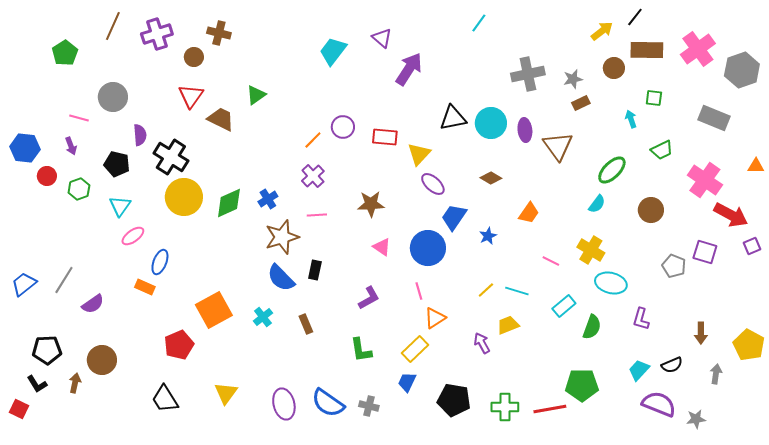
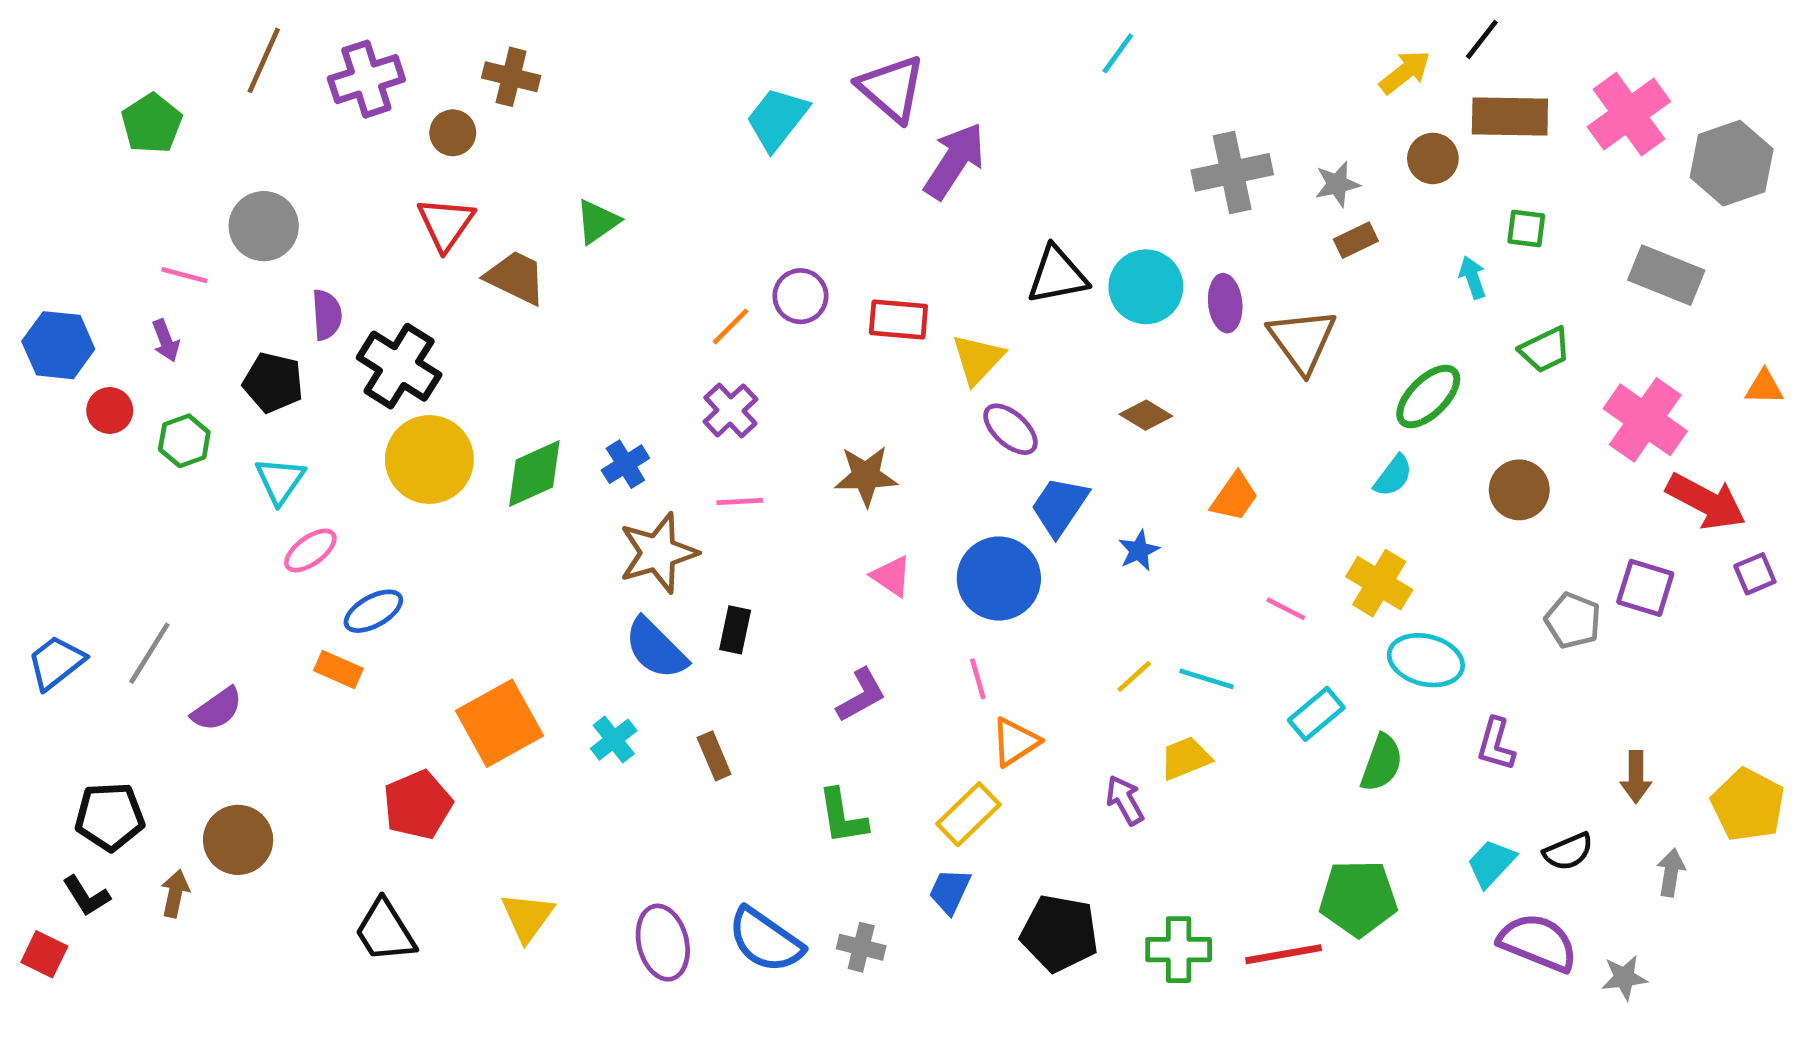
purple triangle: (382, 38) -> (891, 88), size x1.5
blue ellipse: (160, 262) -> (373, 611), turned 40

